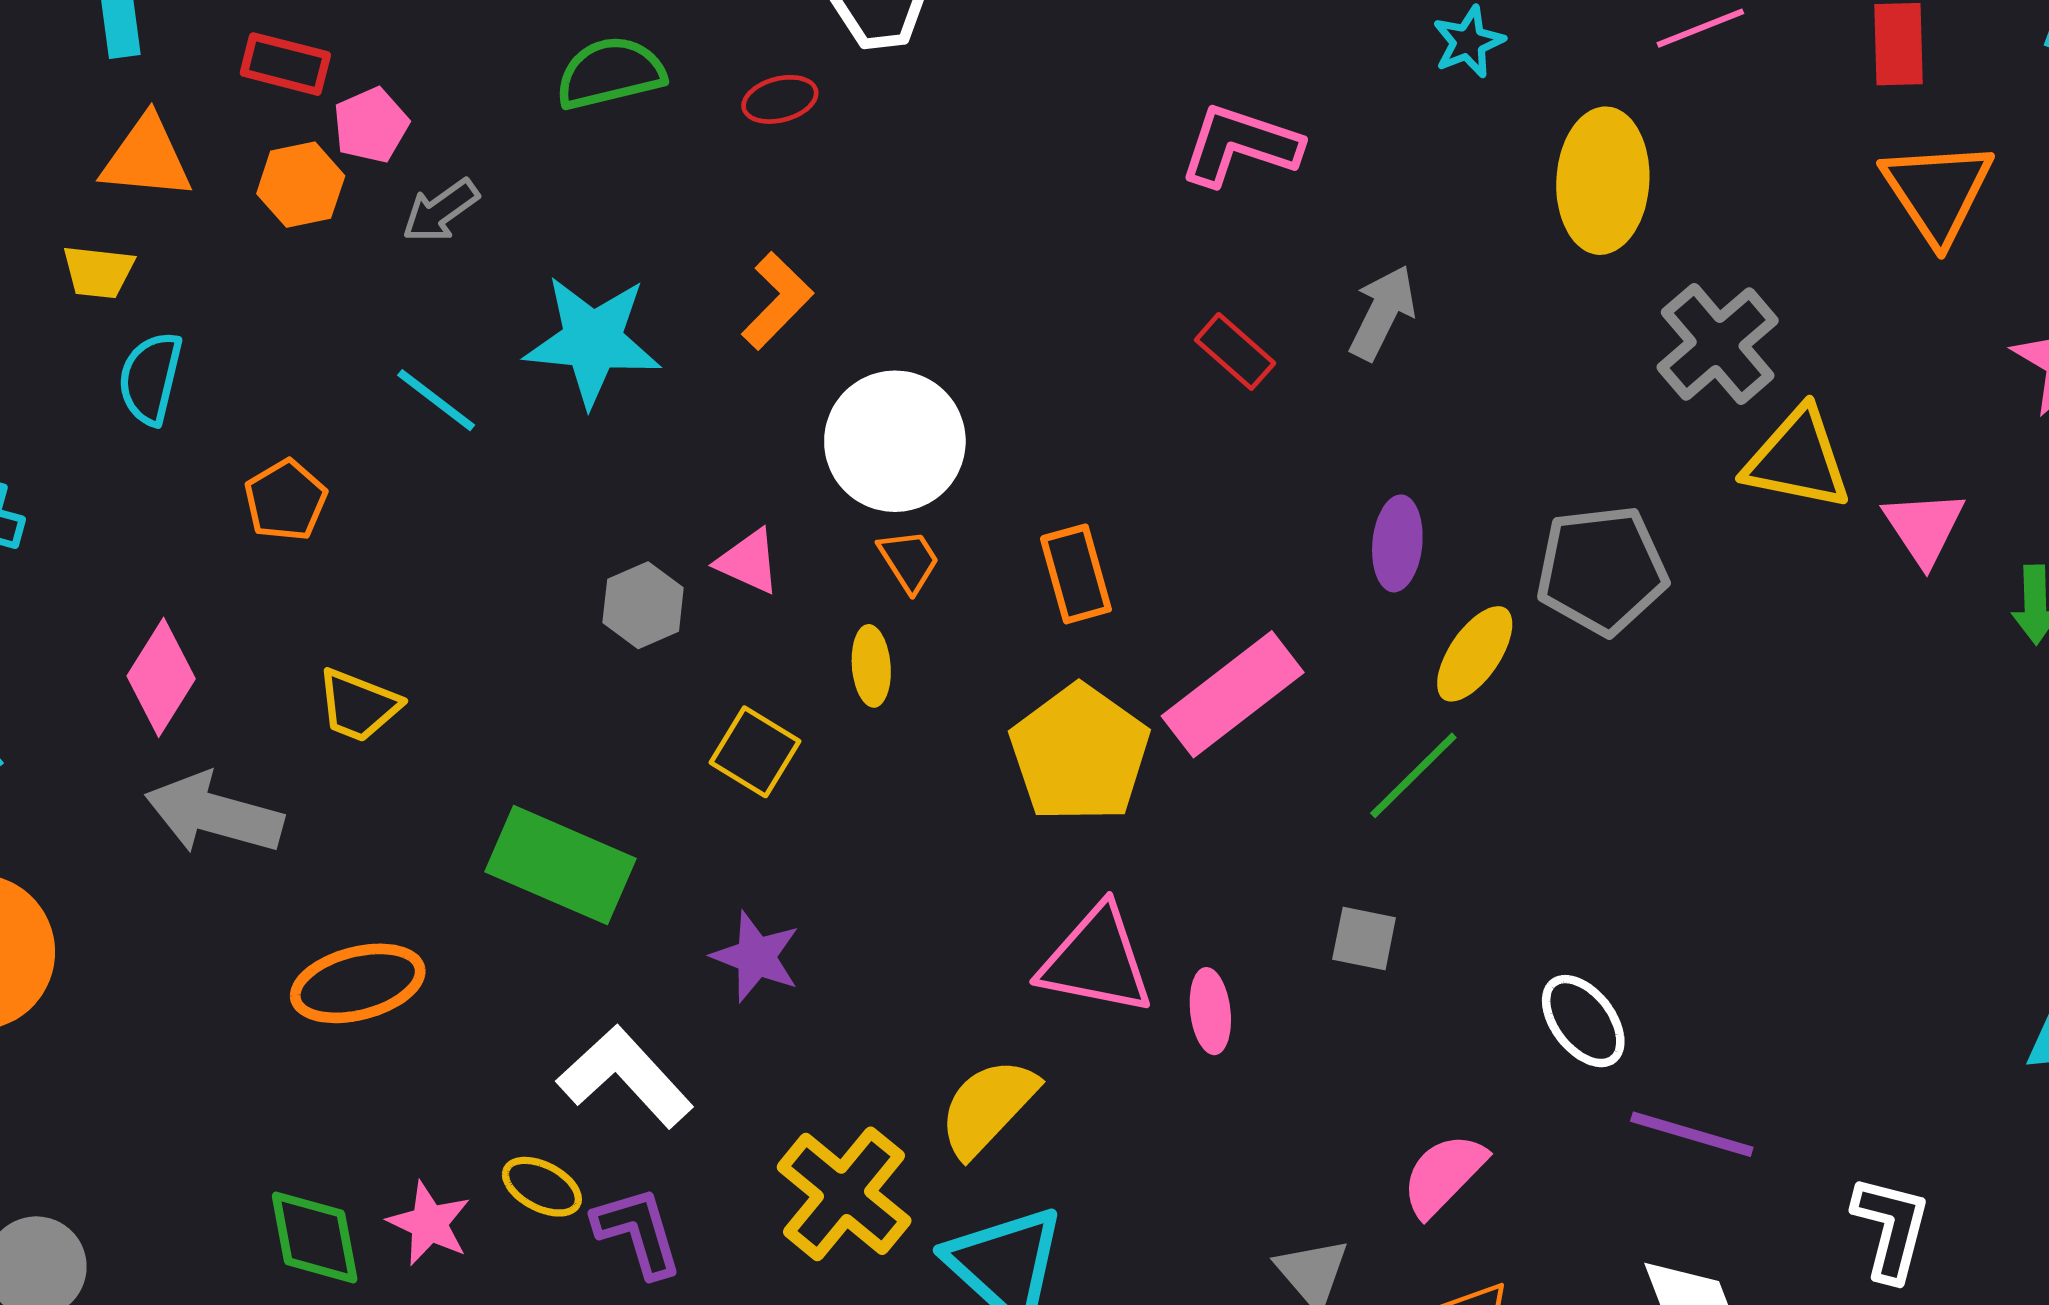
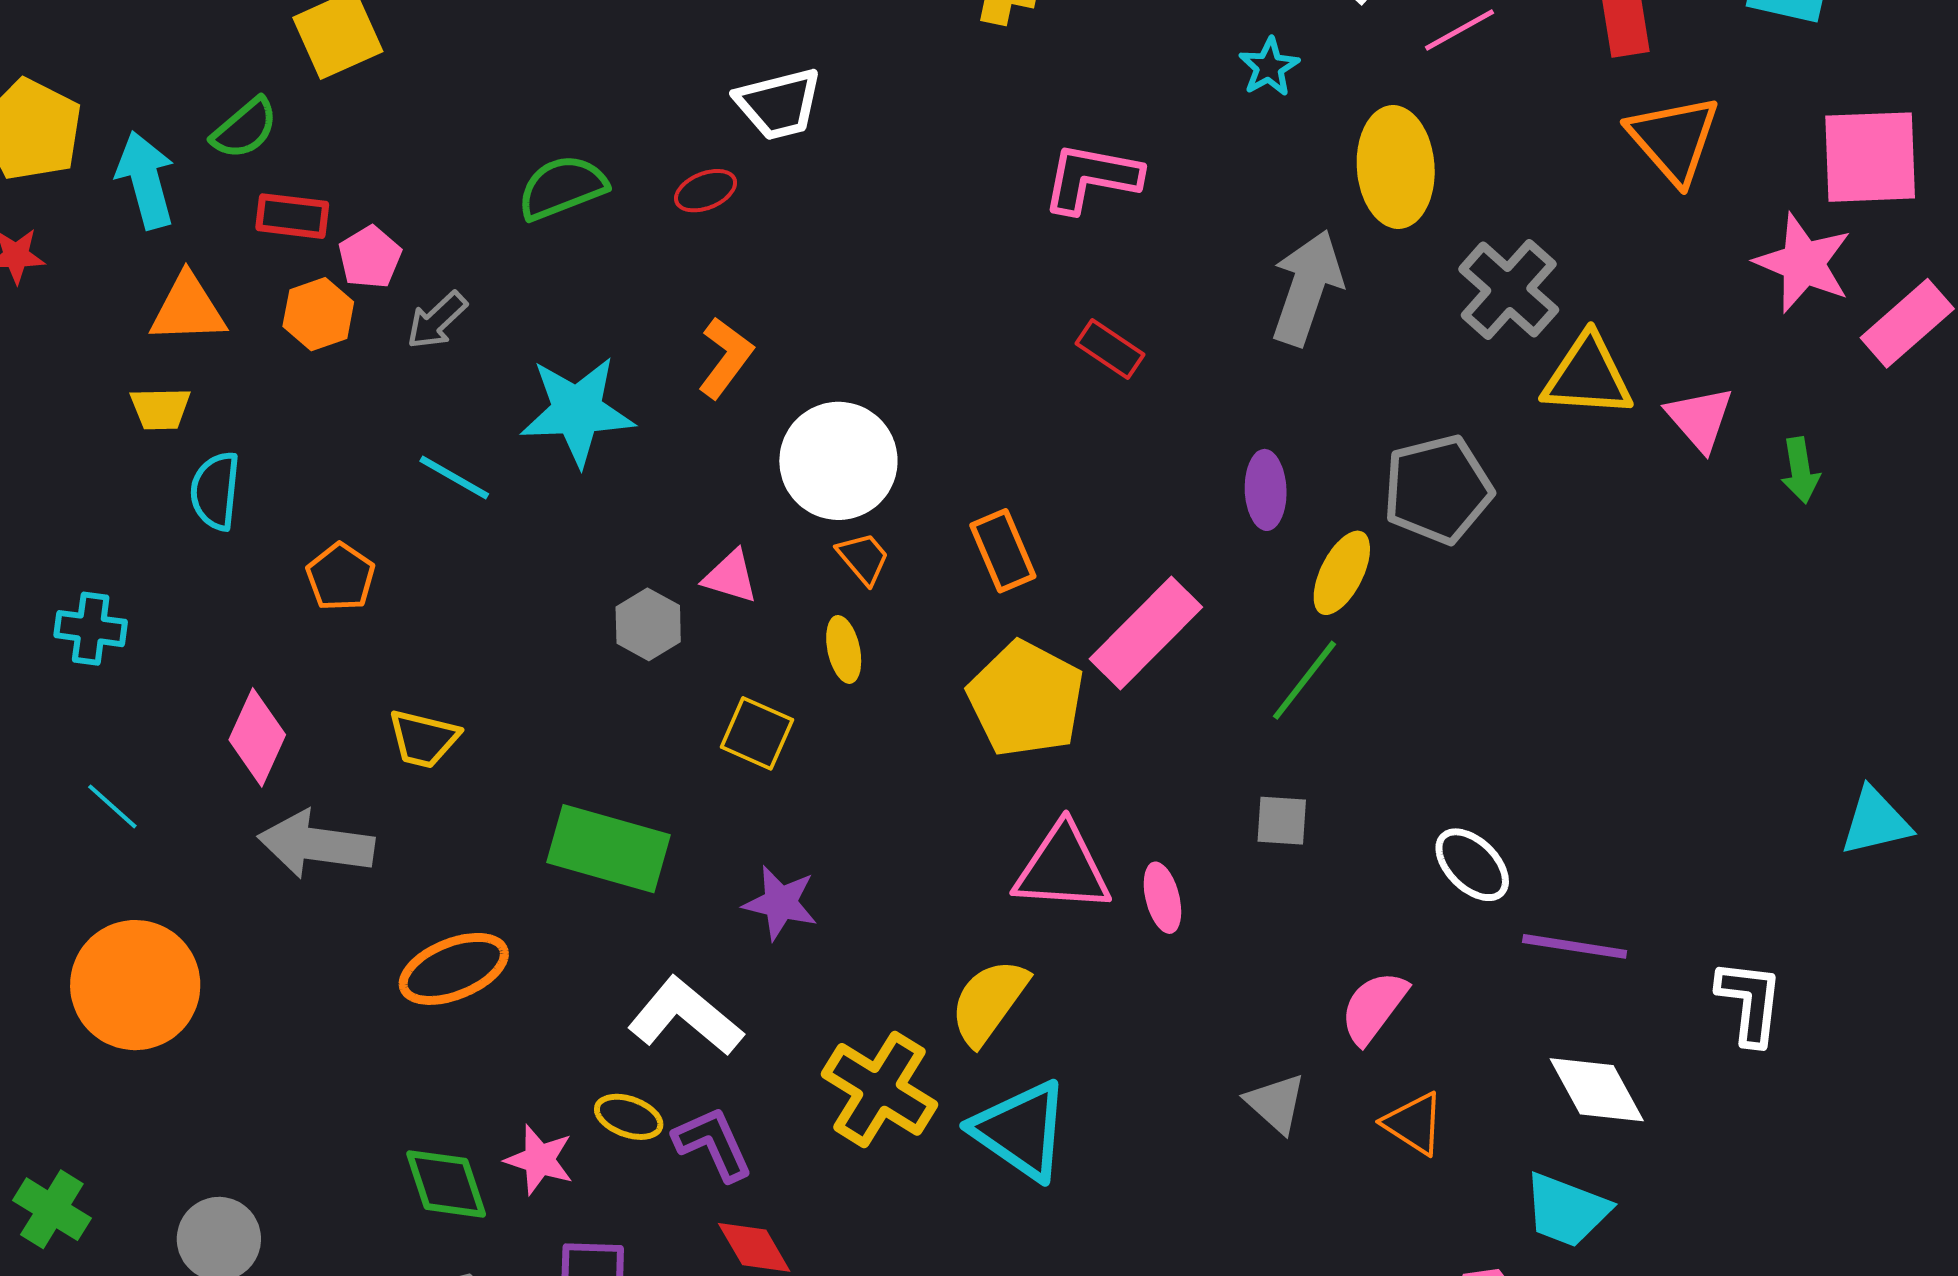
gray arrow: (1383, 313) -> (1307, 288), moved, size x1.4

